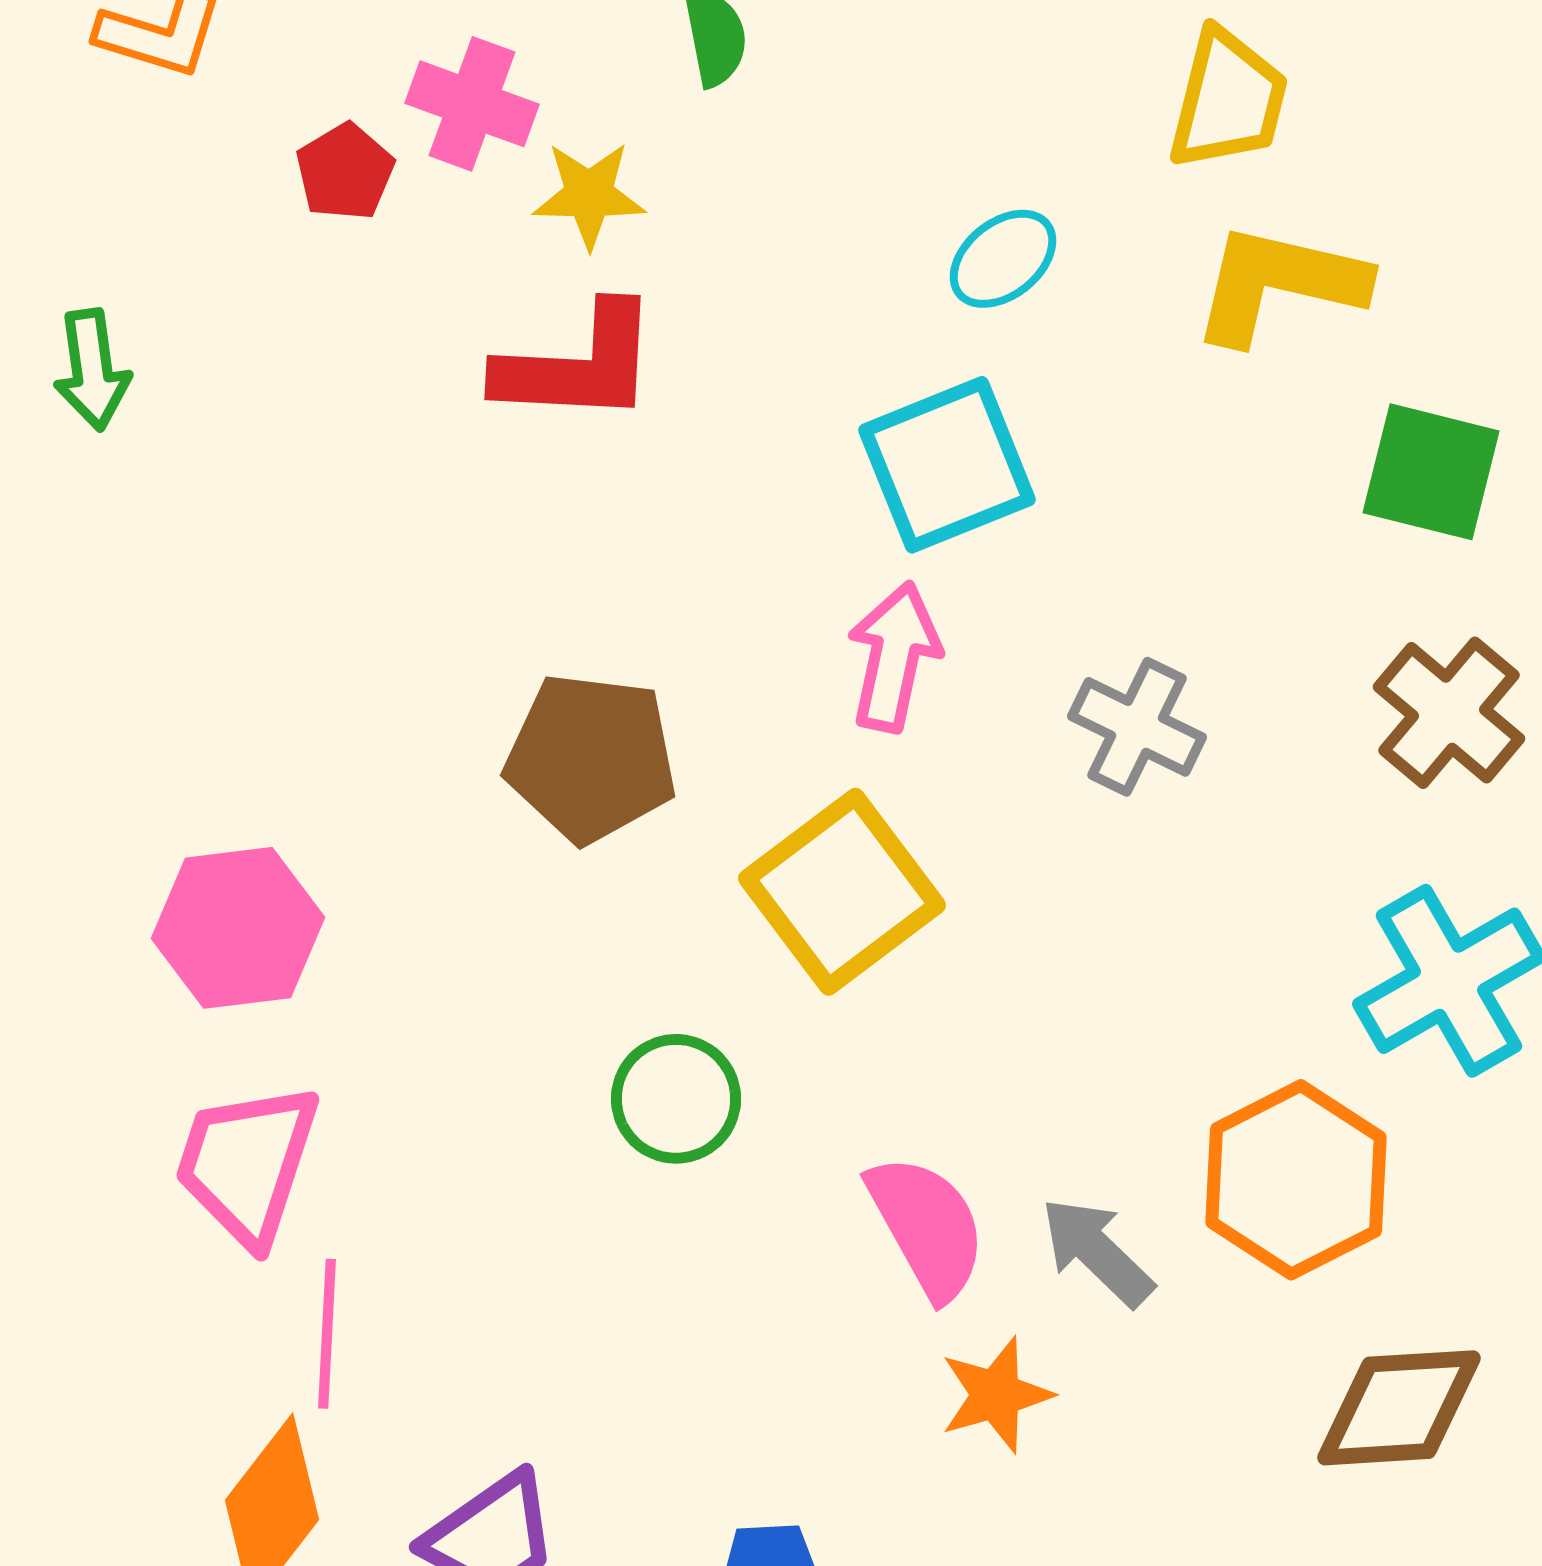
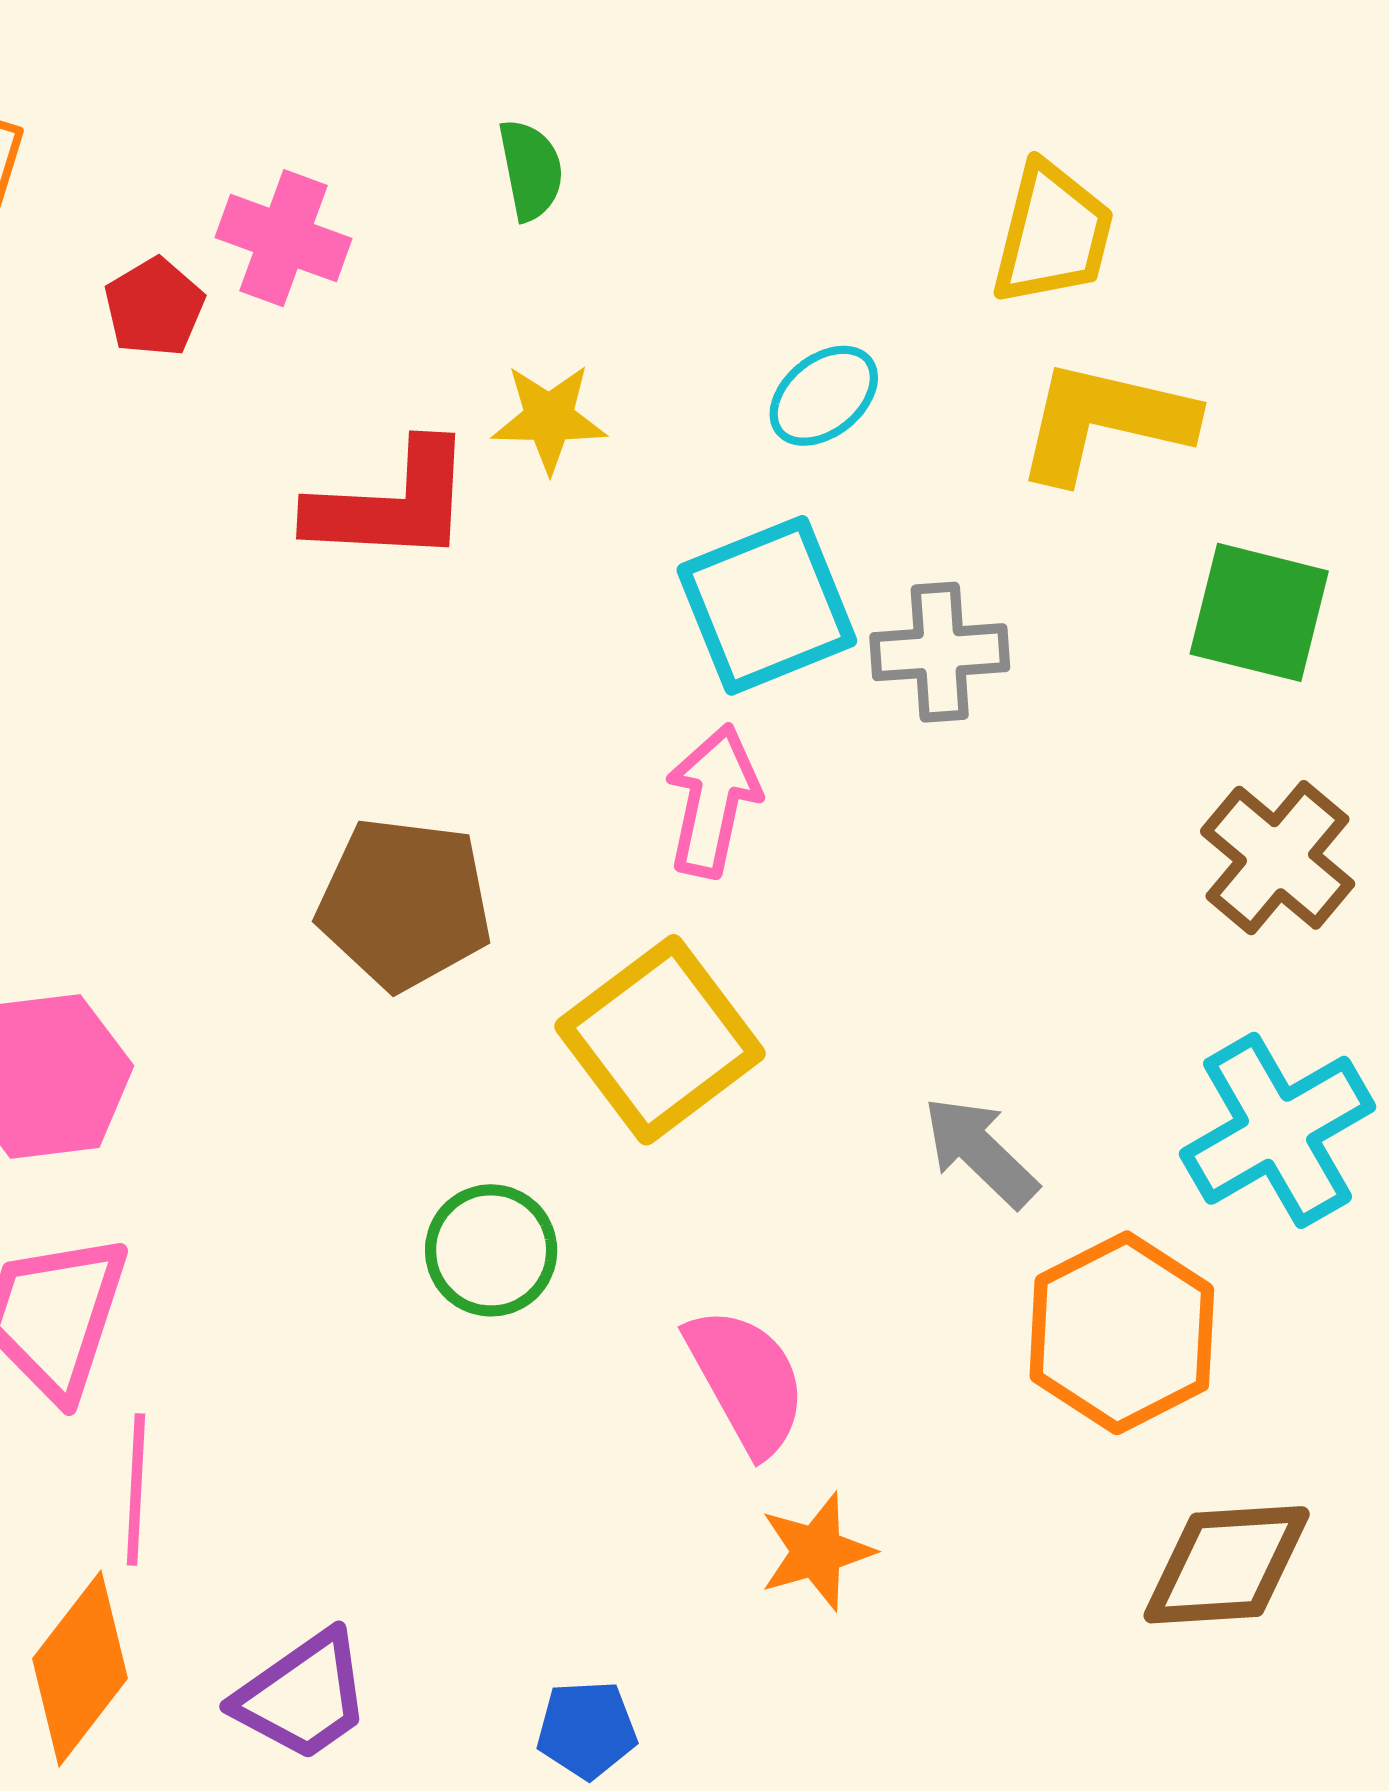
yellow star: (589, 195) -> (549, 418), moved
gray cross: (1137, 727) -> (940, 652), moved, turned -30
gray arrow: (1097, 1252) -> (980, 1152), moved

